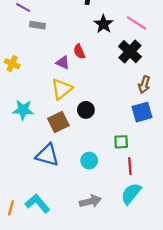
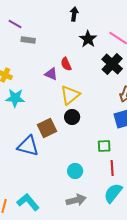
yellow triangle: (62, 89) -> (70, 95), moved
cyan star: (23, 110) -> (15, 98), moved
blue triangle: (47, 155) -> (28, 146), moved
cyan circle: (89, 161) -> (75, 171), moved

